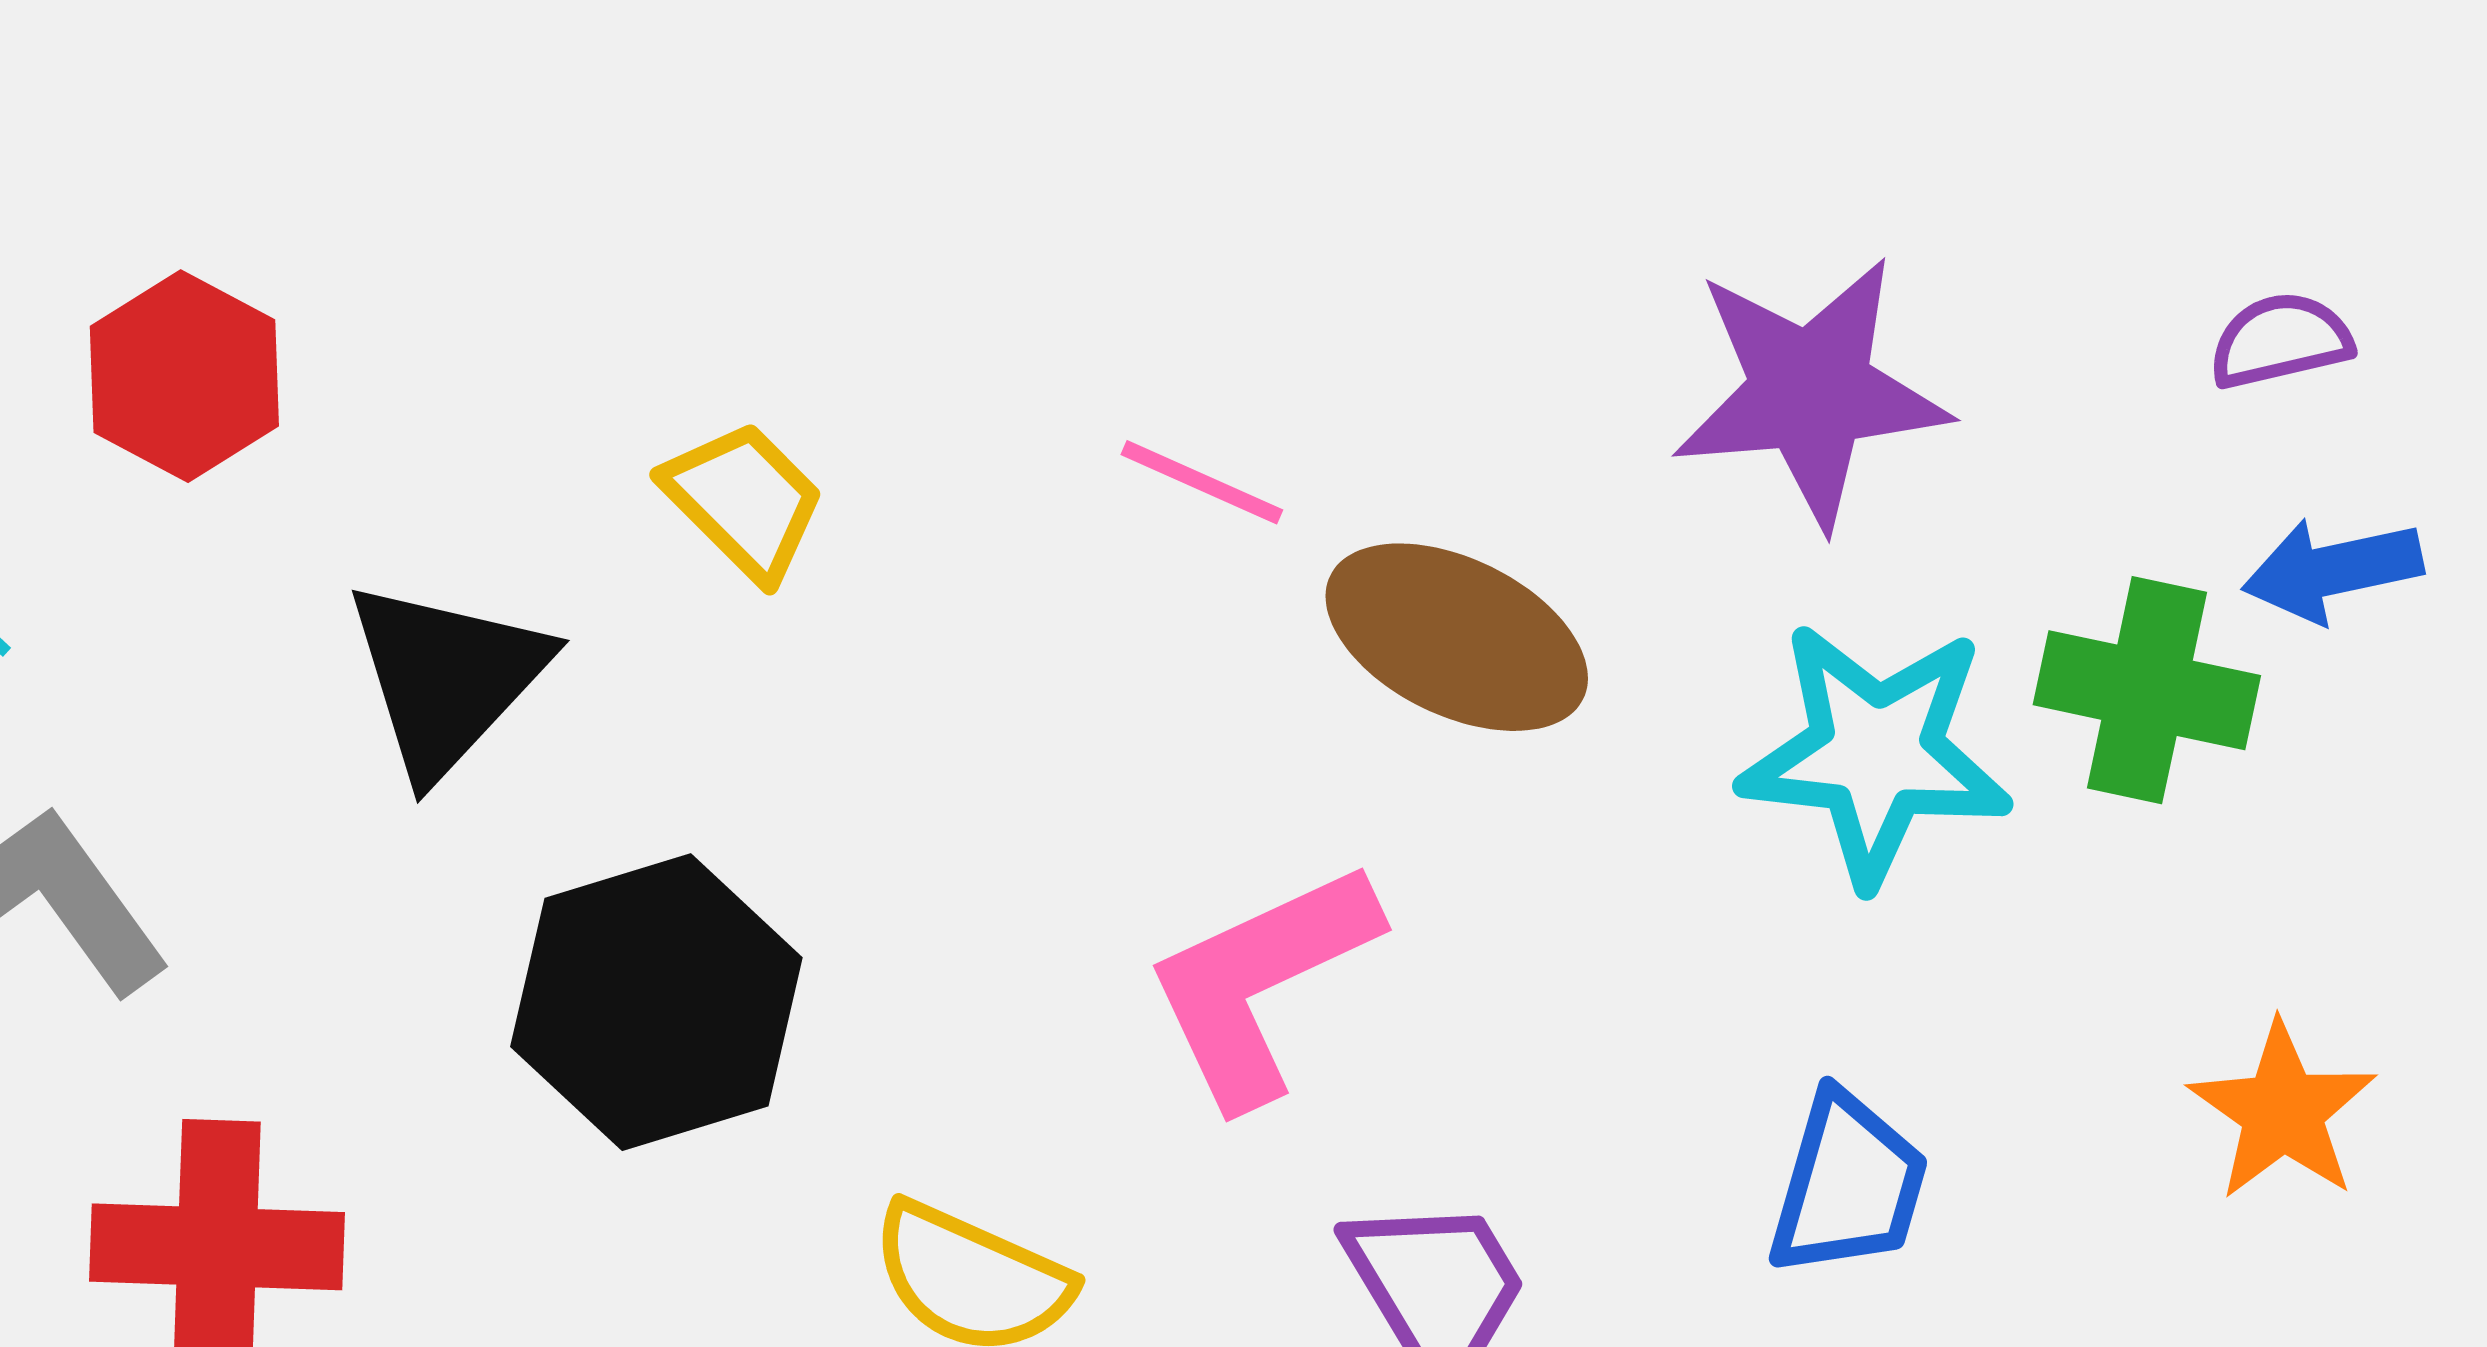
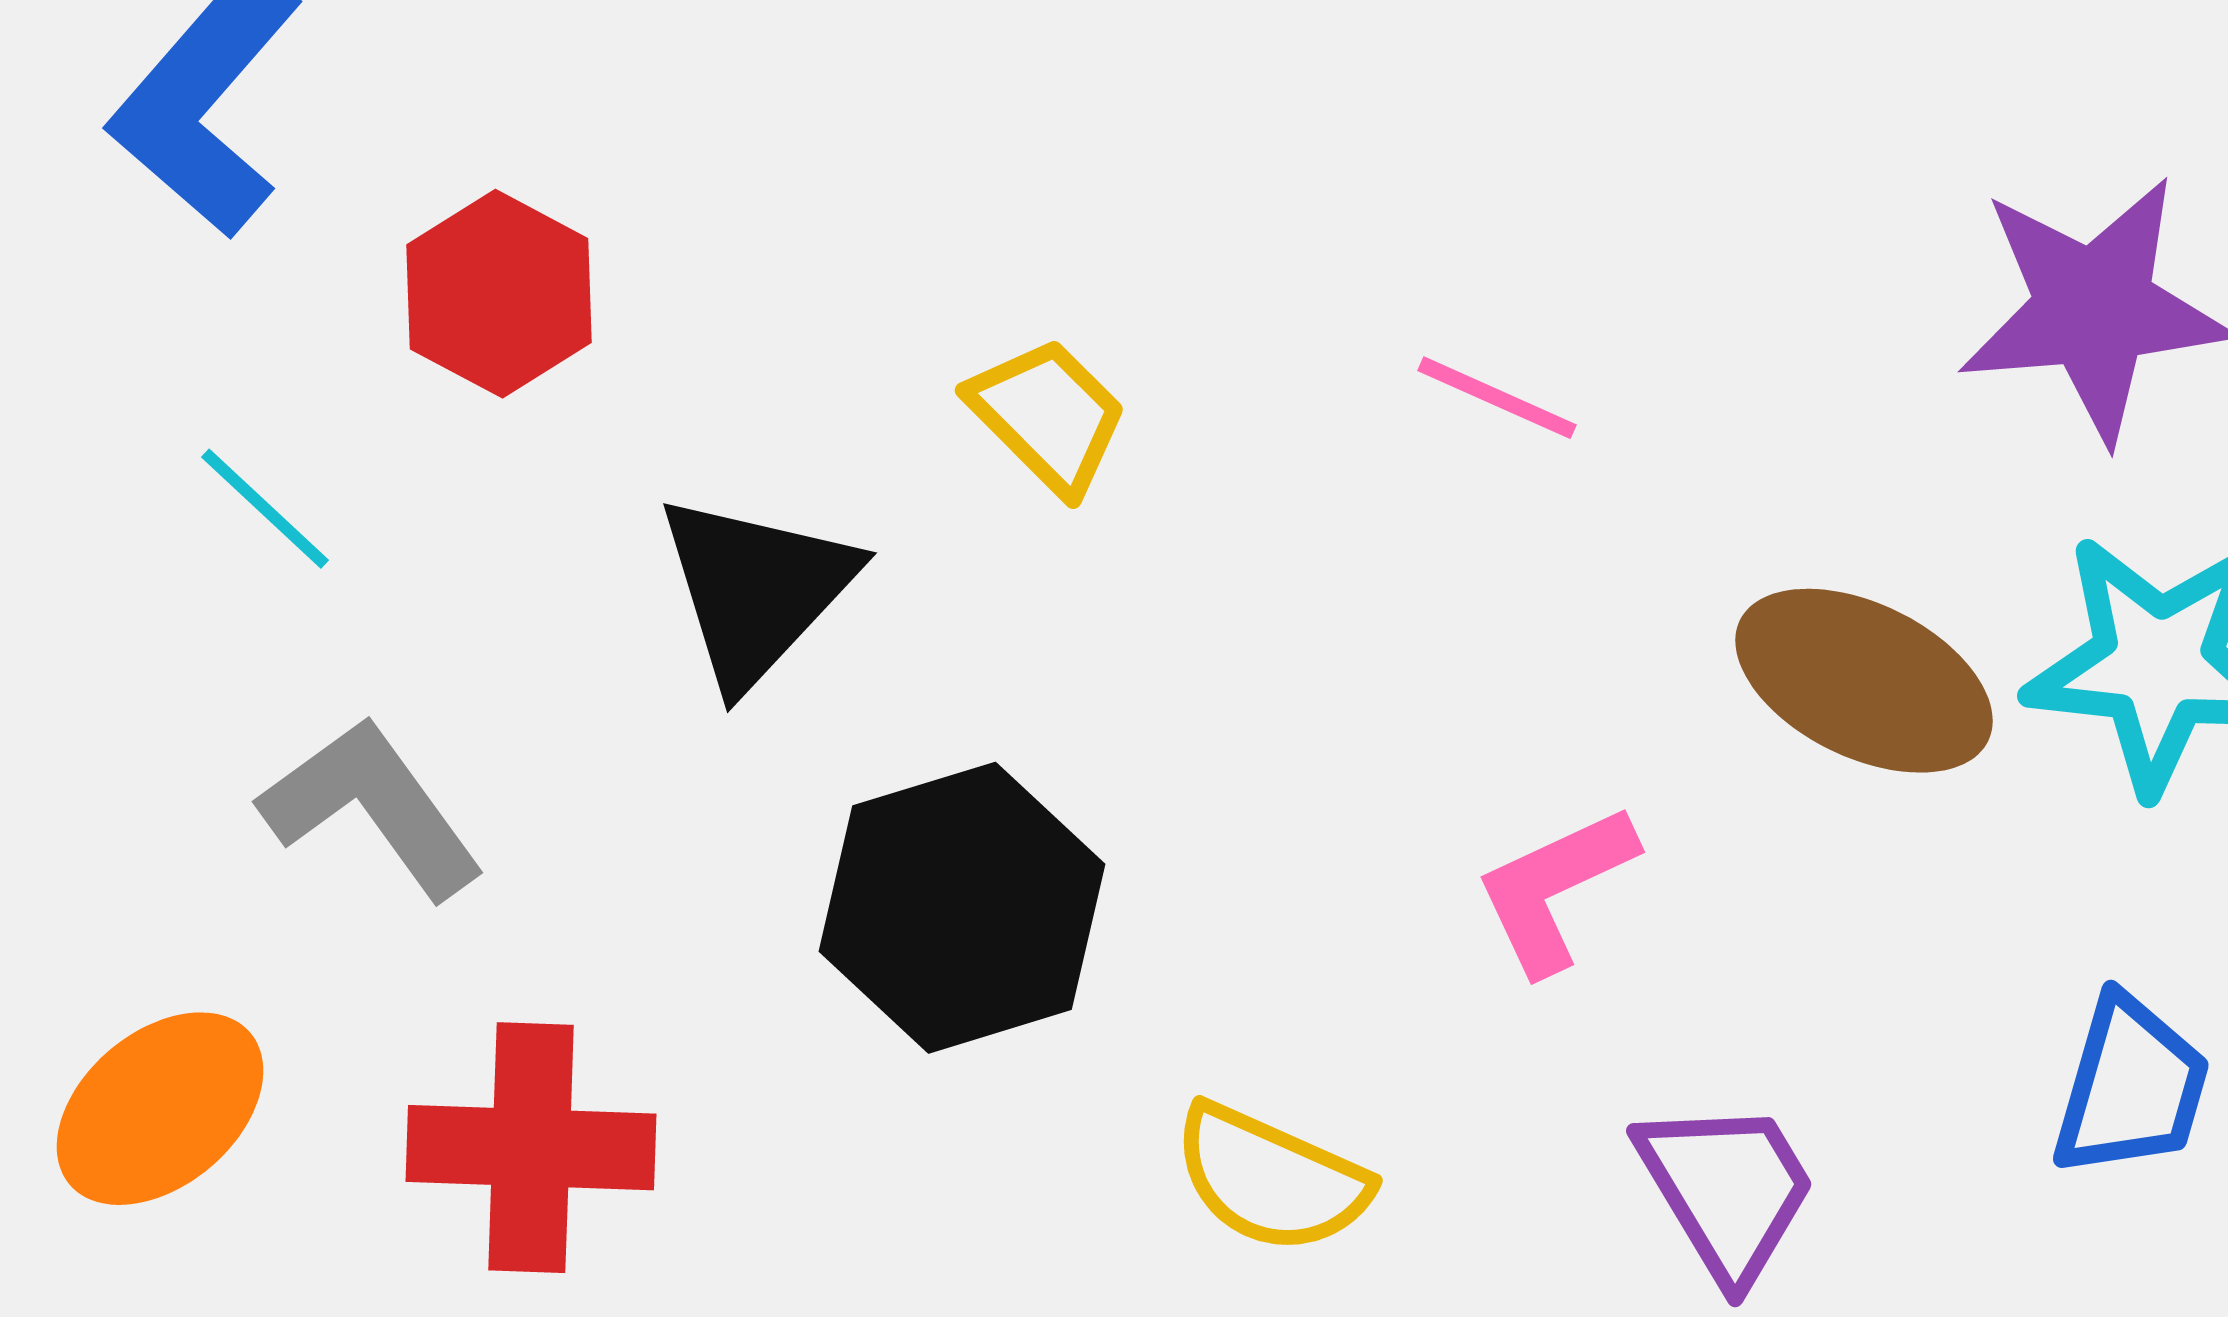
brown ellipse: (1457, 637) -> (1864, 681), moved
pink L-shape: (1261, 983) -> (1555, 889), size x0.7

